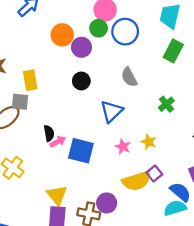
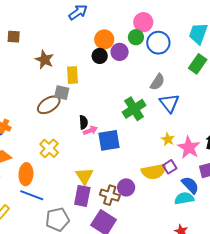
gray semicircle: (129, 77) -> (157, 82), turned -126
black circle: (81, 81) -> (100, 56), moved
green cross: (166, 104) -> (134, 109), moved, size x1.6
blue triangle: (111, 111) -> (169, 103), moved, turned -30
pink star: (123, 147) -> (189, 147), moved, size x1.6
blue square: (81, 151) -> (109, 140), turned -30

